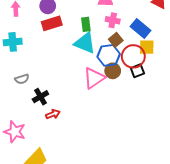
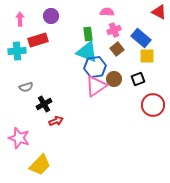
pink cross: (113, 20) -> (114, 30), turned -32
red rectangle: (52, 23) -> (38, 40), moved
blue hexagon: (109, 55) -> (95, 67), moved
red circle: (133, 56) -> (153, 105), moved

